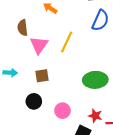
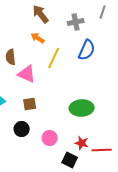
yellow line: (67, 42) -> (54, 58), moved
pink triangle: (39, 45) -> (27, 74), turned -42

